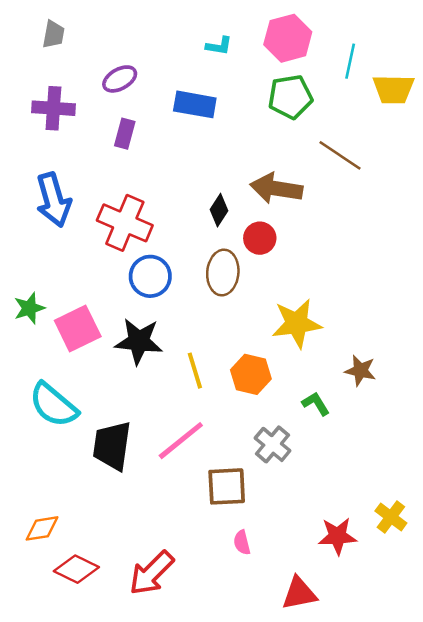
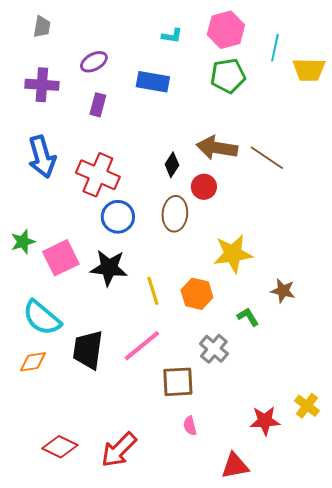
brown line: (340, 155) -> (267, 158), moved
orange diamond: (42, 528) -> (33, 362), moved

